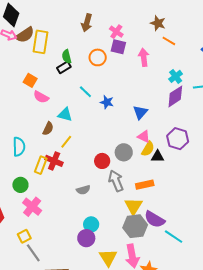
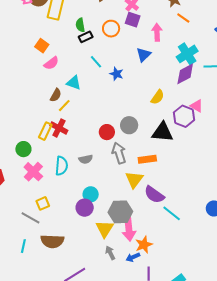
black rectangle: (64, 67) -> (86, 37), moved
cyan cross: (176, 76) -> (187, 54), size x1.5
pink semicircle: (41, 97) -> (51, 63), turned -70
blue triangle: (140, 112) -> (144, 55), moved
pink triangle: (144, 137) -> (197, 106), moved
yellow line: (66, 142) -> (64, 106), moved
cyan semicircle: (19, 147) -> (61, 166), moved
yellow semicircle: (148, 149) -> (158, 97), moved
black triangle: (158, 156) -> (162, 132), size x1.6
gray hexagon: (135, 226) -> (120, 212), moved
yellow square: (24, 236) -> (43, 203), moved
gray line: (33, 253) -> (31, 218), turned -30

